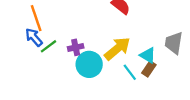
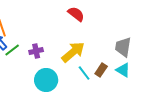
cyan triangle: (148, 55) -> (123, 70), moved
cyan circle: (89, 64) -> (46, 80), moved

